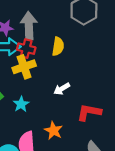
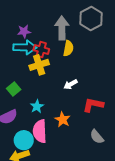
gray arrow: (29, 26) -> (62, 28), moved
cyan star: (21, 104) -> (37, 106), moved

